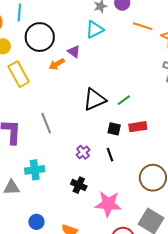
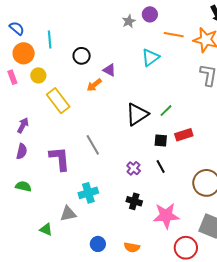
cyan triangle: (95, 30) -> (151, 57), moved
black circle: (40, 37) -> (82, 56), moved, size x0.6

